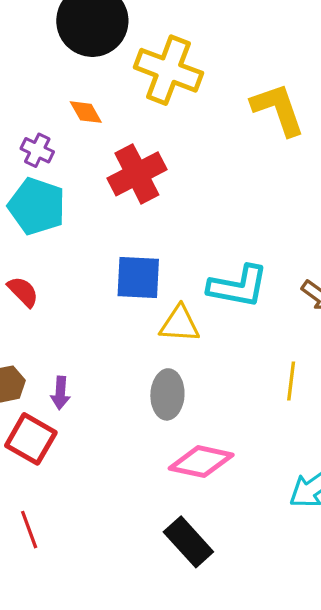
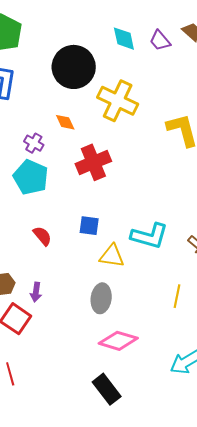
blue square: (138, 277) -> (89, 226), size x0.7
red semicircle: (23, 292) -> (42, 236), moved

